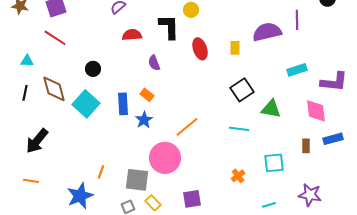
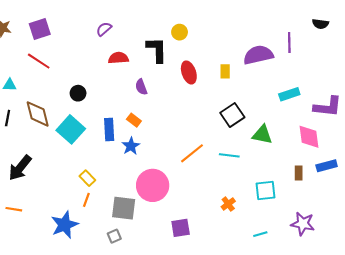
orange line: (187, 127) -> (192, 153), moved
yellow rectangle: (153, 203) -> (87, 178), moved

